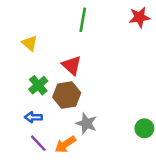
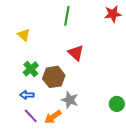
red triangle: (72, 65) -> (76, 53), moved

